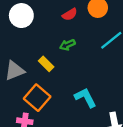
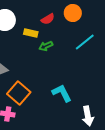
yellow rectangle: (46, 64) -> (31, 33), moved, turned -32

